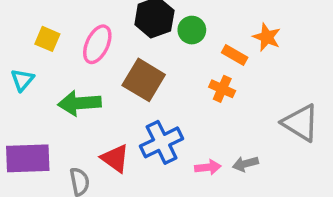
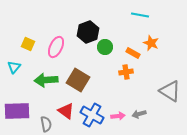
green circle: (192, 30) -> (105, 47), moved
brown square: (144, 80) -> (78, 80), moved
orange cross: (222, 89) -> (126, 72), turned -32
blue cross: (162, 142) -> (92, 115), moved, turned -35

